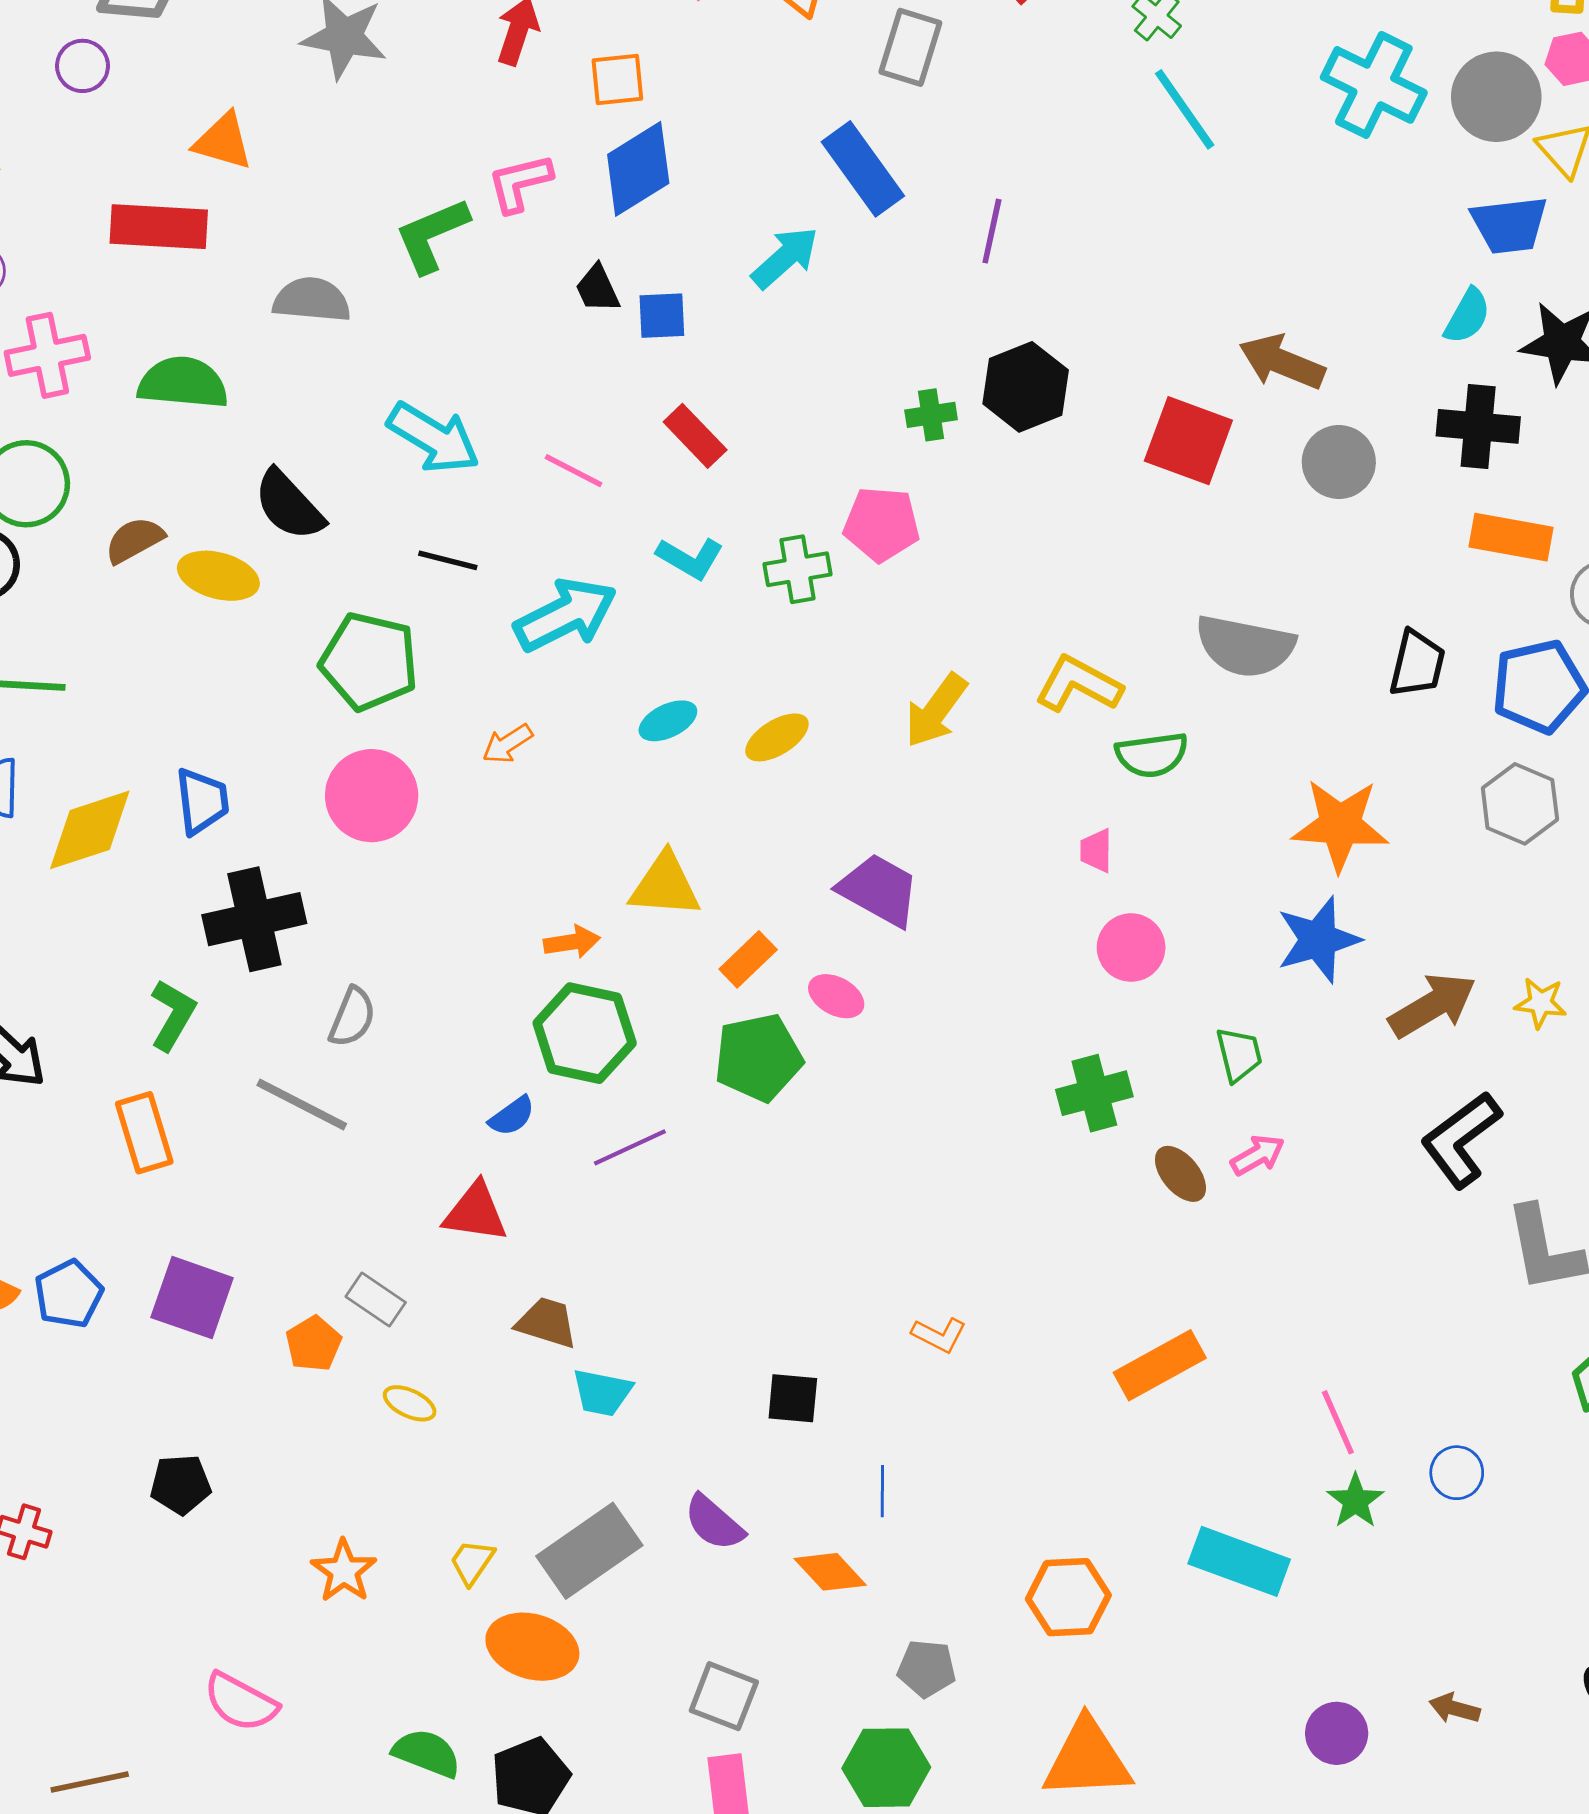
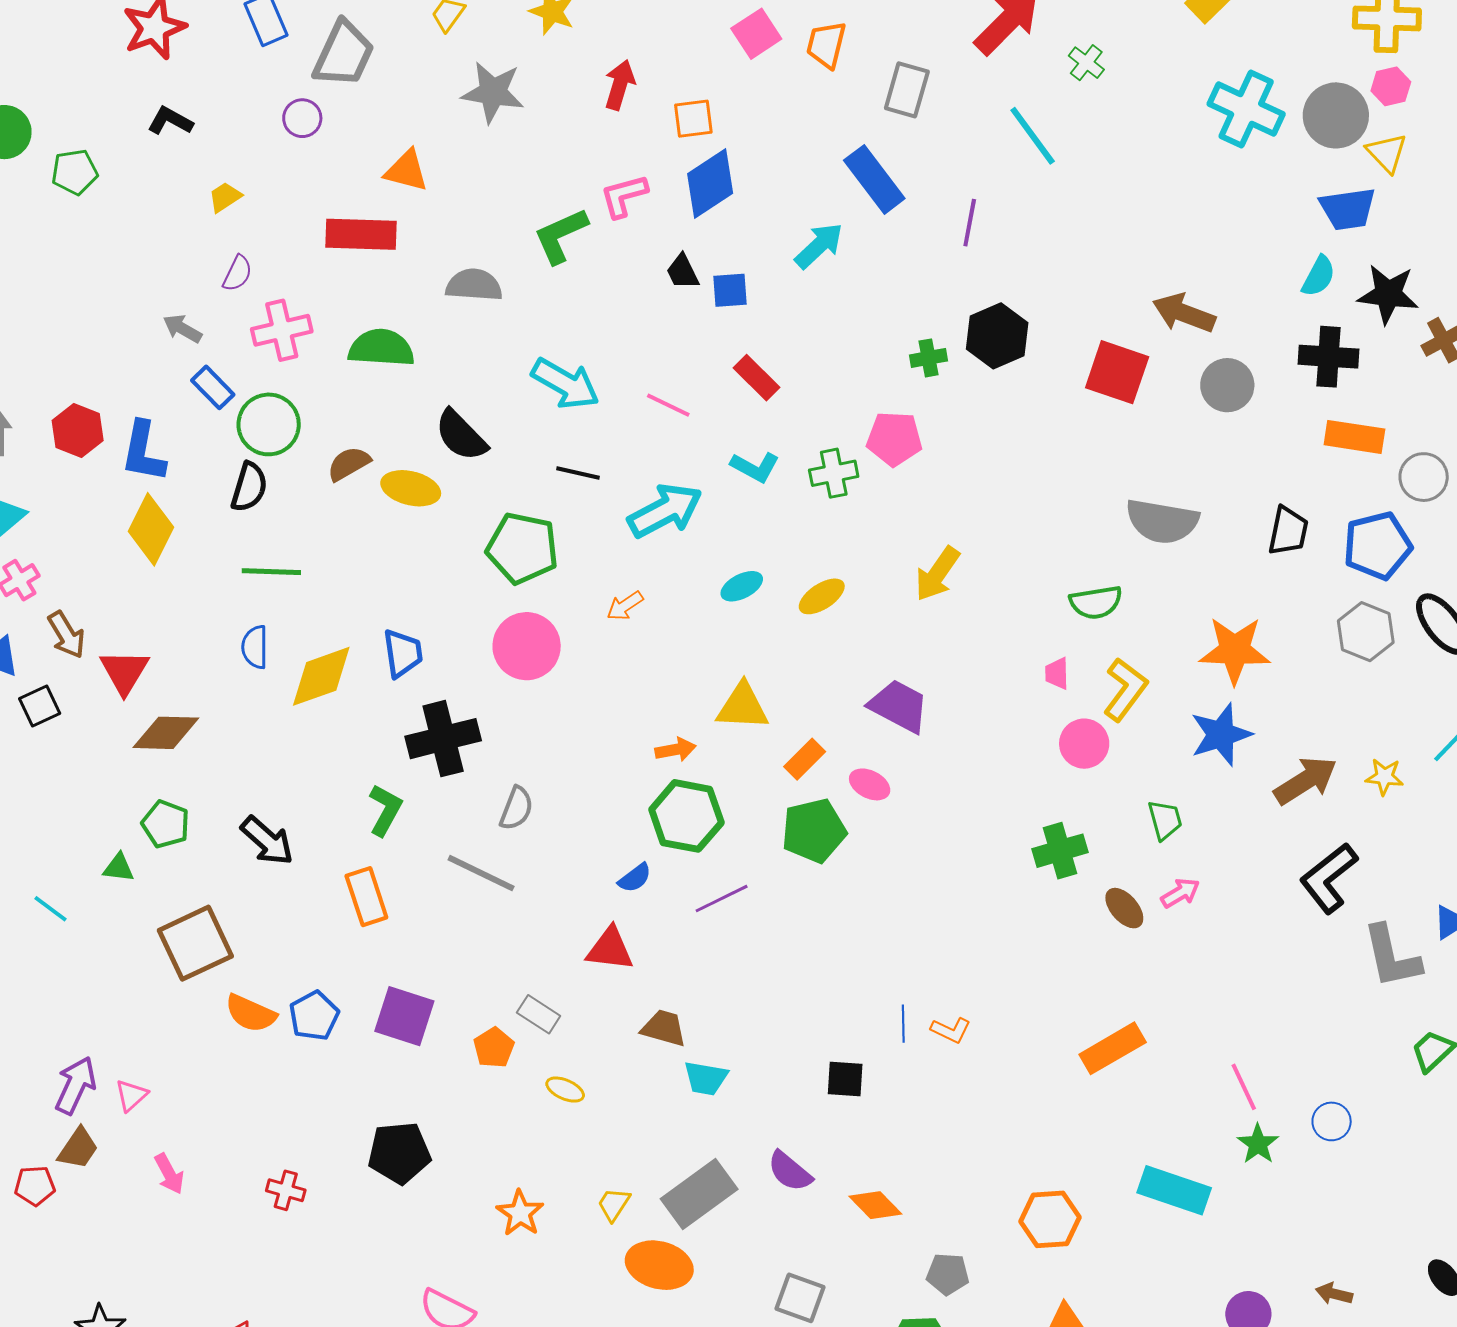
cyan line: (1185, 109) -> (1033, 136), moved
yellow L-shape: (1078, 684) -> (1125, 689), moved, turned 100
black pentagon: (181, 1484) -> (399, 1153), size x1.4
blue line: (882, 1491) -> (903, 1024), moved

